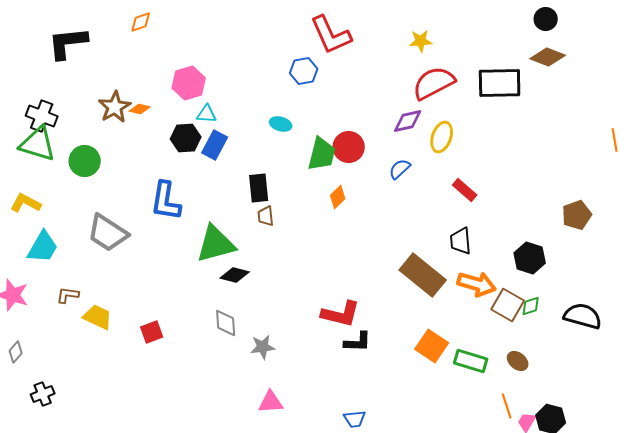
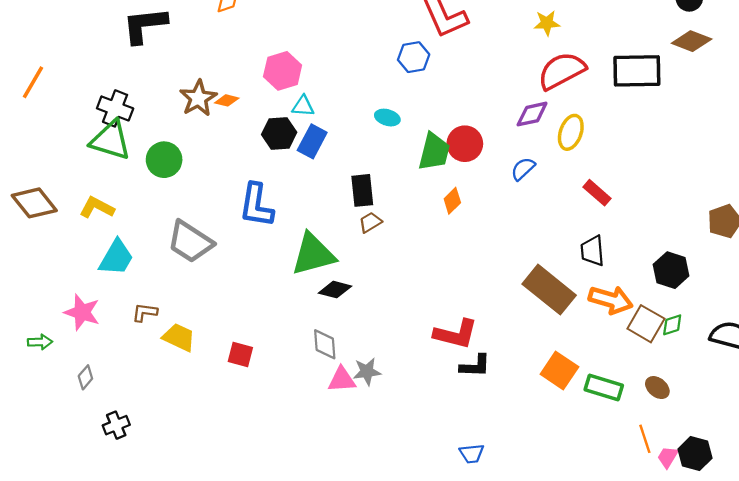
brown trapezoid: (266, 216) -> (370, 222), turned 65
red square: (152, 332) -> (240, 354), turned 35
pink triangle: (271, 402) -> (342, 380), moved

